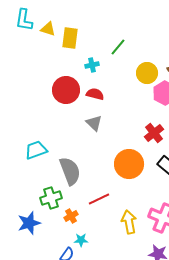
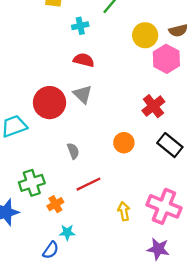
red circle: (66, 90) -> (49, 103), moved
orange circle: (129, 164) -> (124, 143), size x0.6
gray semicircle: (70, 171) -> (73, 151), moved, size x0.5
yellow arrow: (129, 222) -> (124, 211), size x0.7

